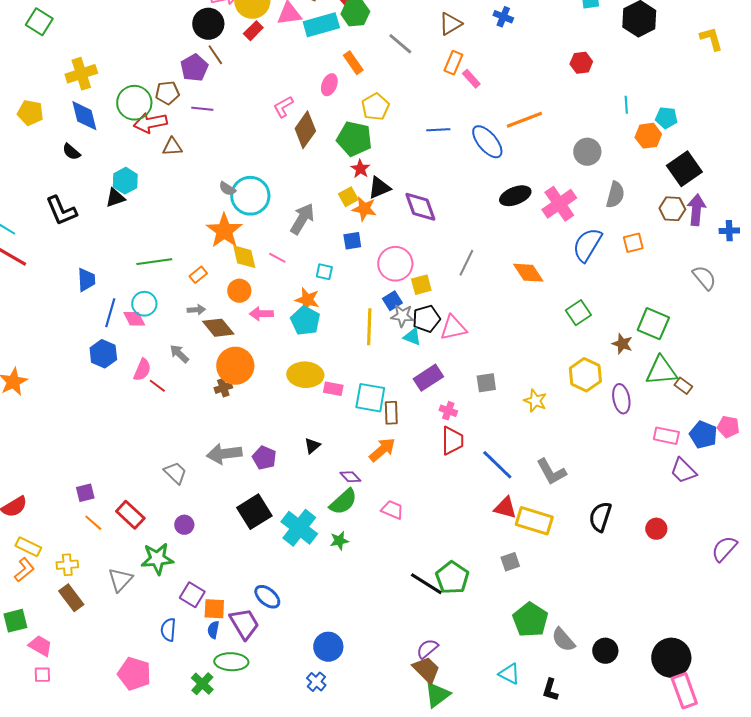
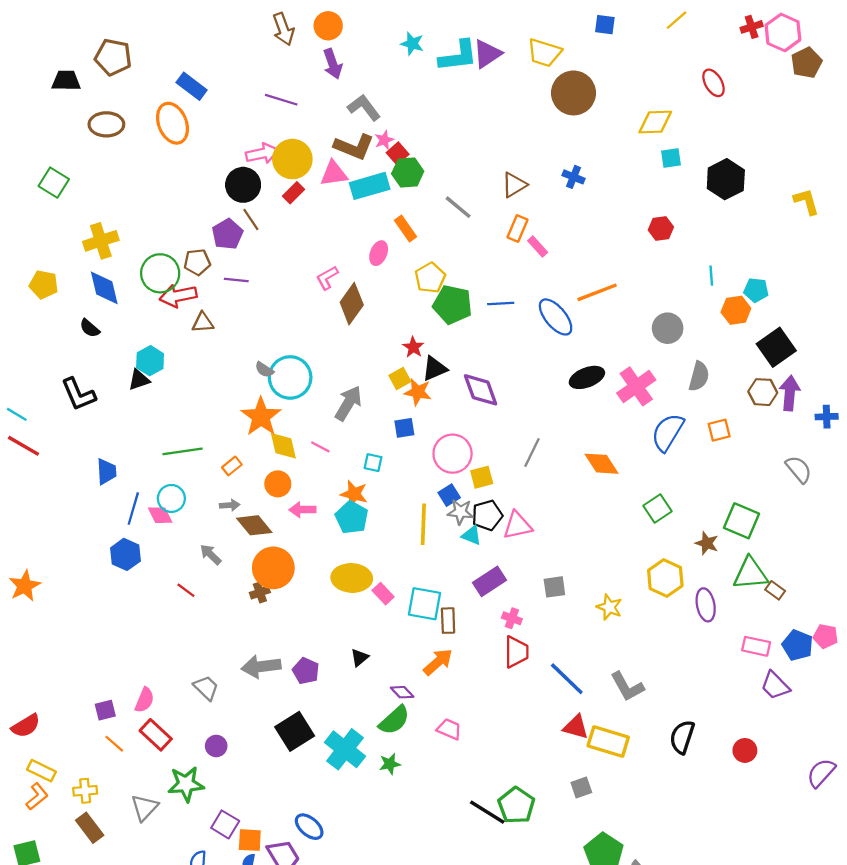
green pentagon: (354, 139) -> (453, 305), moved
pink semicircle: (142, 370) -> (144, 700), moved
pink rectangle: (333, 389) -> (383, 594), turned 36

